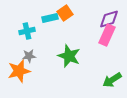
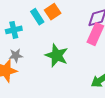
cyan rectangle: (50, 18) -> (37, 17), turned 70

